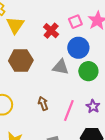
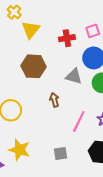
red cross: (51, 31) -> (67, 38), turned 35
brown arrow: (43, 103) -> (54, 100), moved

